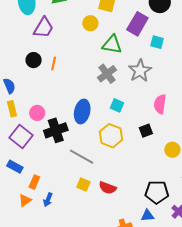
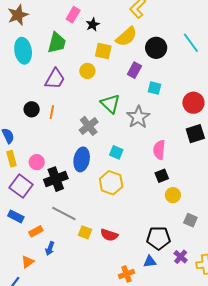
purple rectangle: (137, 24) -> (134, 70), size x0.7
purple trapezoid: (44, 28) -> (55, 79), moved
green triangle: (112, 45) -> (110, 104), moved, turned 35
gray cross: (107, 74) -> (89, 126), moved
black square: (146, 131) -> (162, 176), moved
gray line: (82, 157) -> (64, 214), moved
orange rectangle: (34, 182) -> (36, 231), turned 40
orange triangle: (25, 200) -> (28, 262), moved

